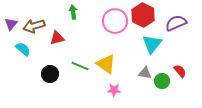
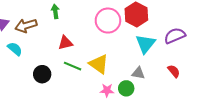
green arrow: (73, 12) -> (55, 11), moved
purple semicircle: (176, 23) -> (175, 36), moved
red triangle: (57, 38) -> (65, 43), moved
green circle: (162, 81) -> (126, 88), moved

